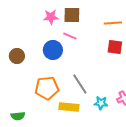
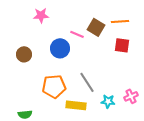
brown square: (72, 15) -> (96, 27), moved, turned 30
pink star: (51, 17) -> (41, 15), moved

